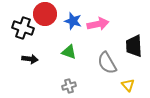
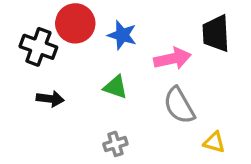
pink arrow: (98, 24) -> (172, 59), moved
black trapezoid: (134, 46) -> (216, 33), moved
yellow triangle: (128, 85) -> (214, 142), turned -32

